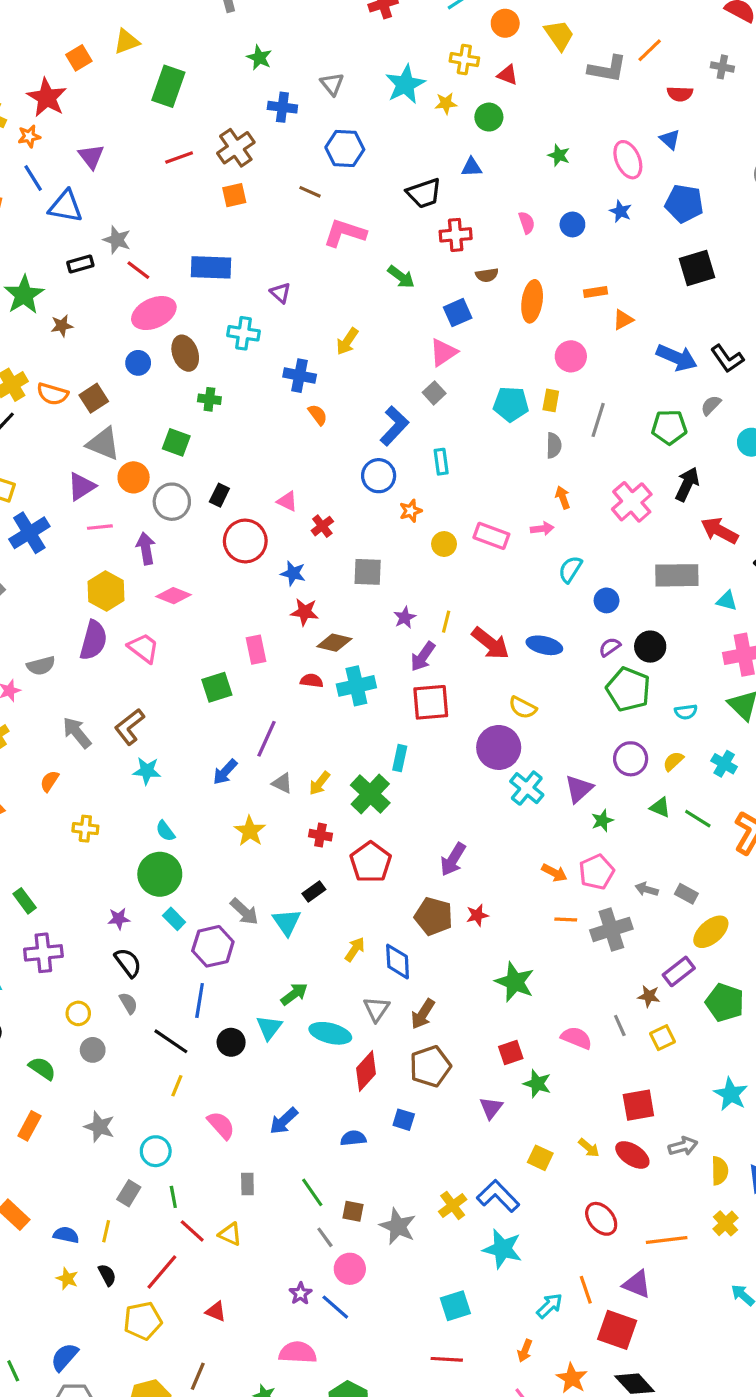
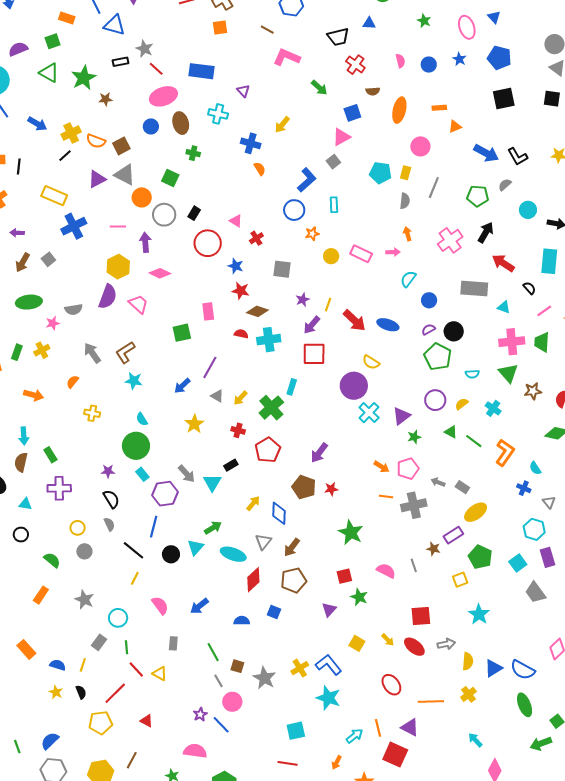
red cross: (456, 235) -> (355, 65), turned 36
purple triangle: (81, 486) -> (97, 179), moved
yellow square: (663, 1038) -> (460, 580), moved

